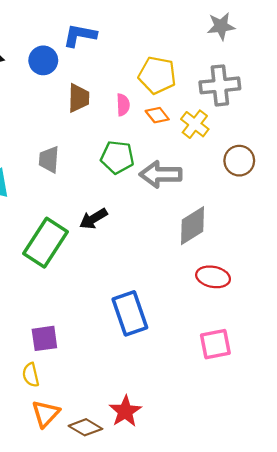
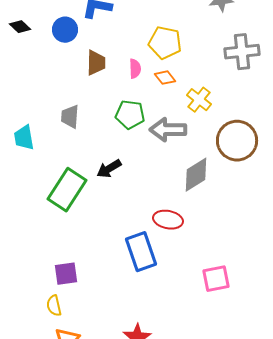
gray cross: (220, 85) -> (242, 52), moved
yellow cross: (195, 124) -> (199, 100), moved
brown circle: (239, 161) -> (237, 141), moved, size x1.5
red ellipse: (213, 277) -> (168, 220), moved

